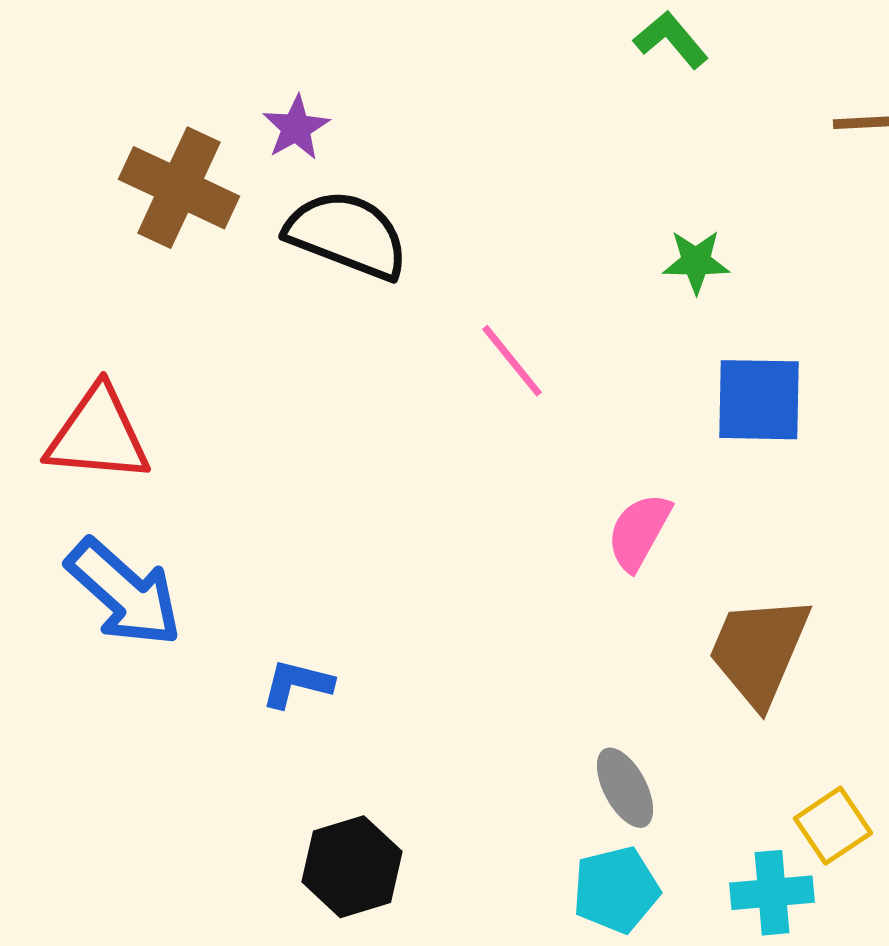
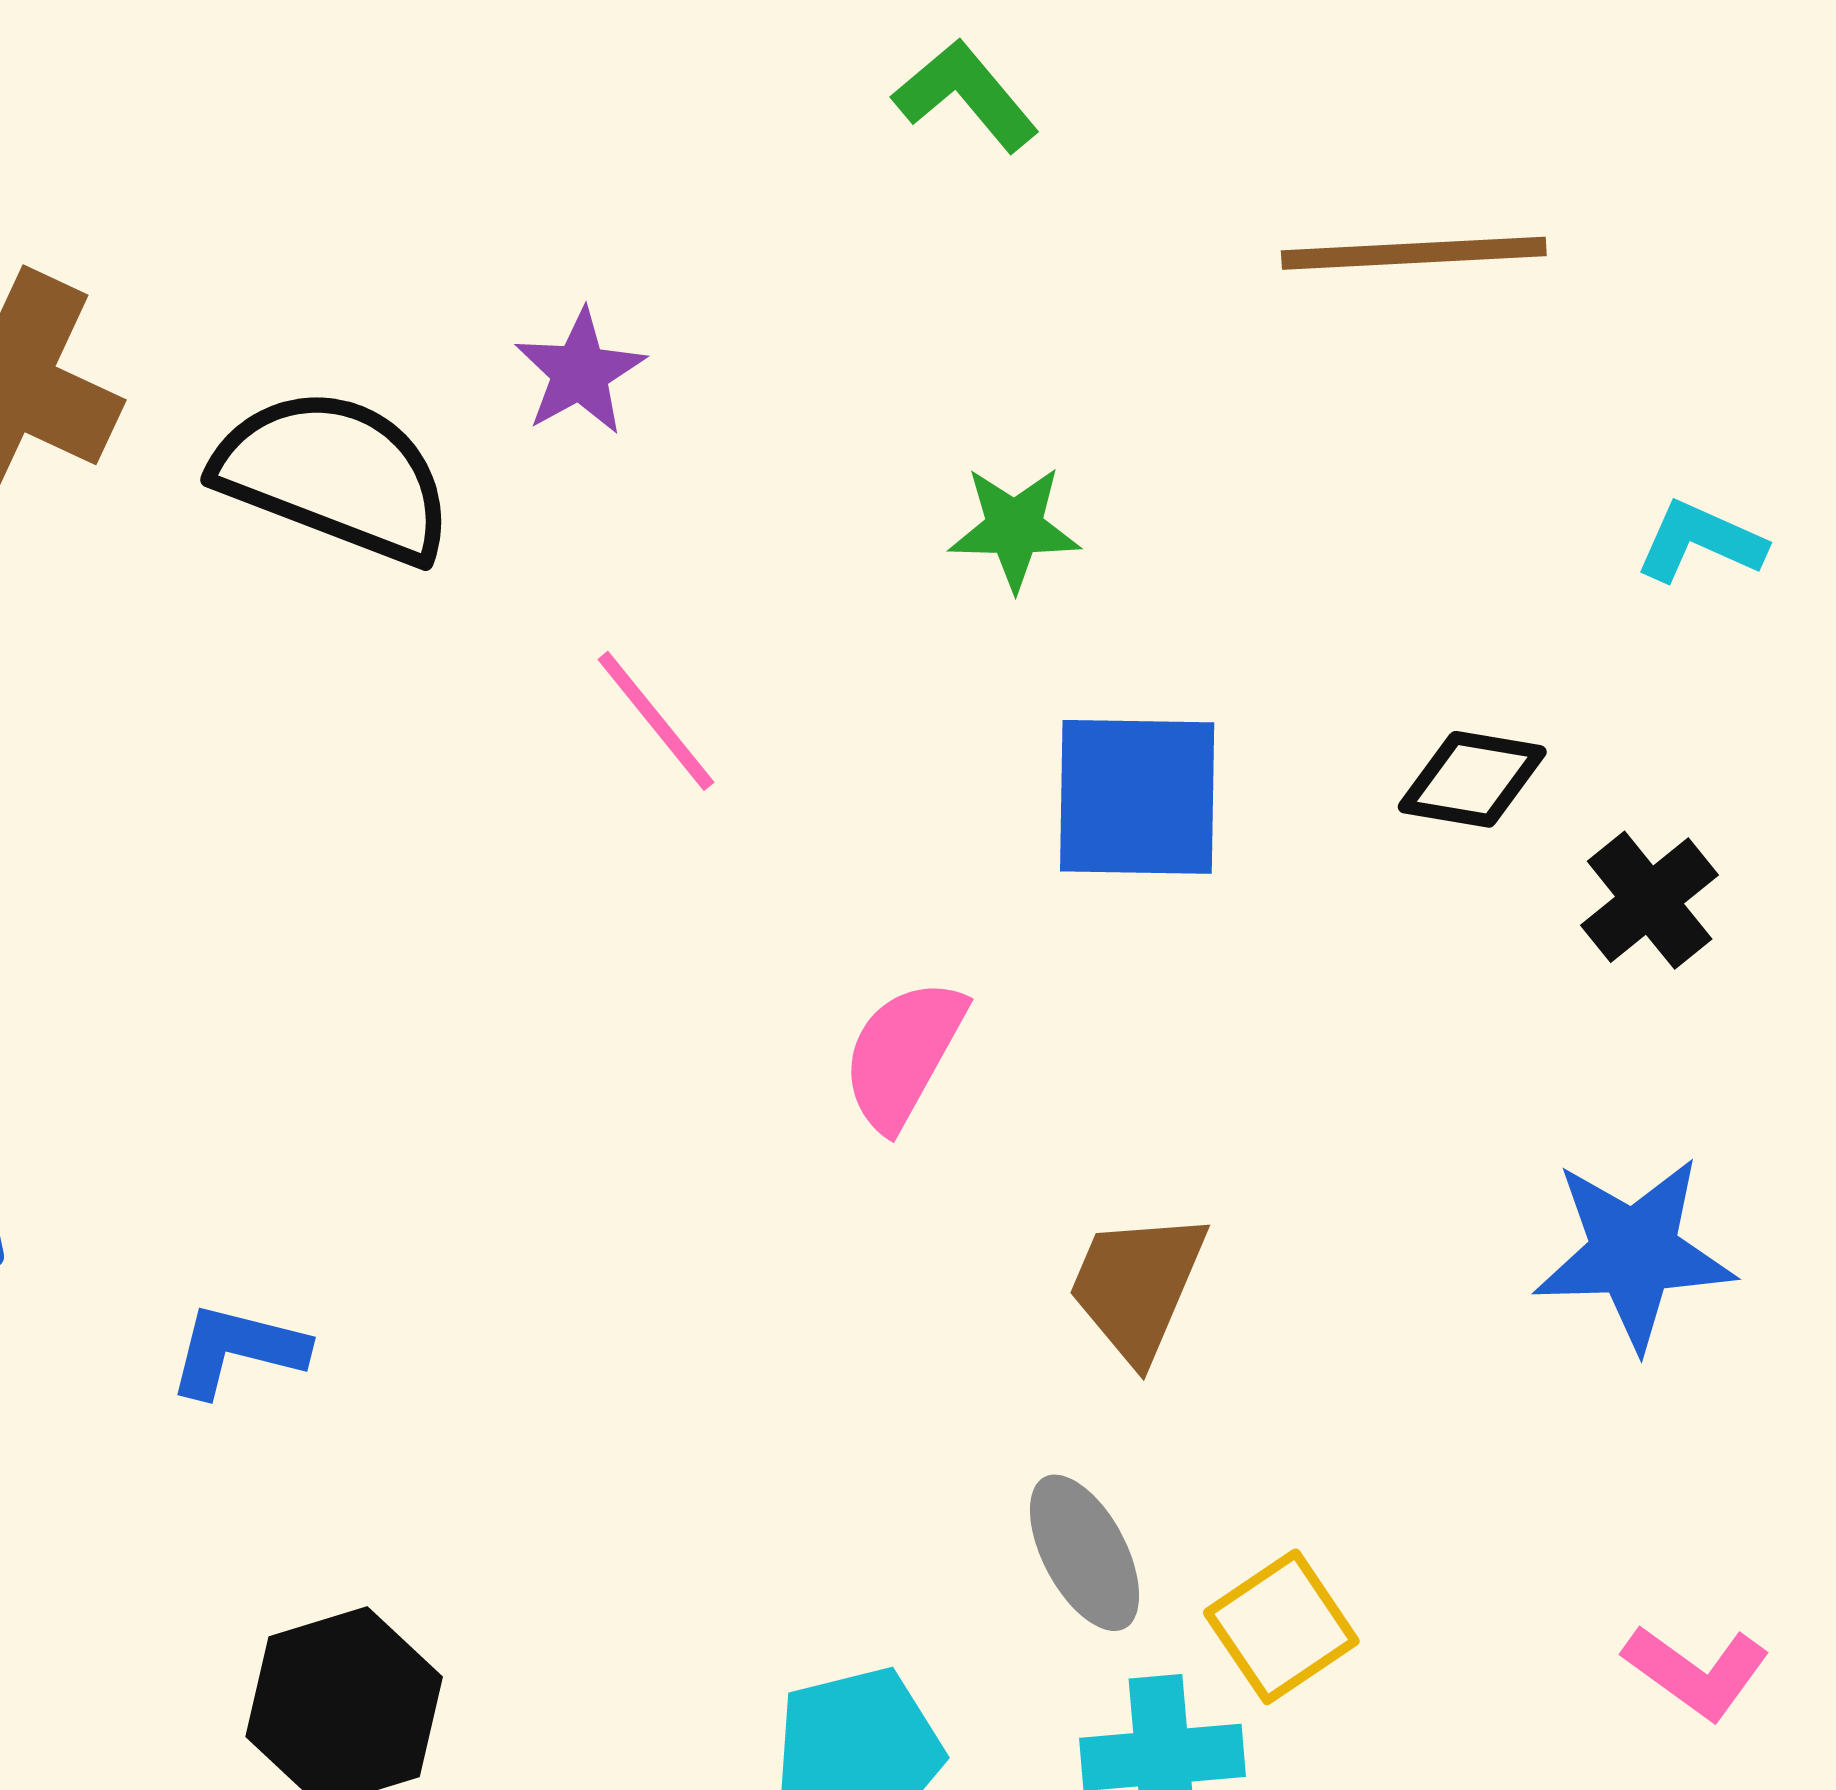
purple star: (296, 128) -> (580, 372), moved
brown trapezoid: (759, 651) -> (1137, 1286), size x0.7
gray ellipse: (625, 788) -> (1085, 1553), moved

